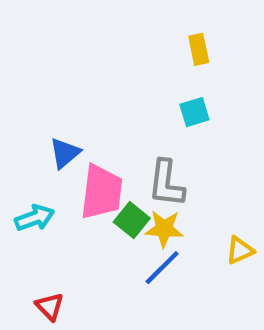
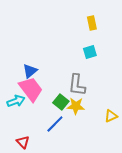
pink trapezoid: (102, 192) -> (31, 89), moved, turned -44
blue line: (162, 268) -> (55, 124), moved

